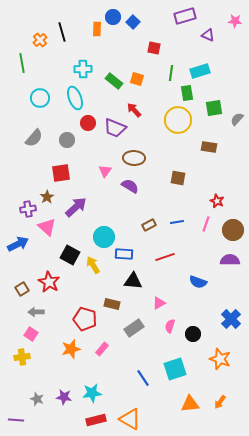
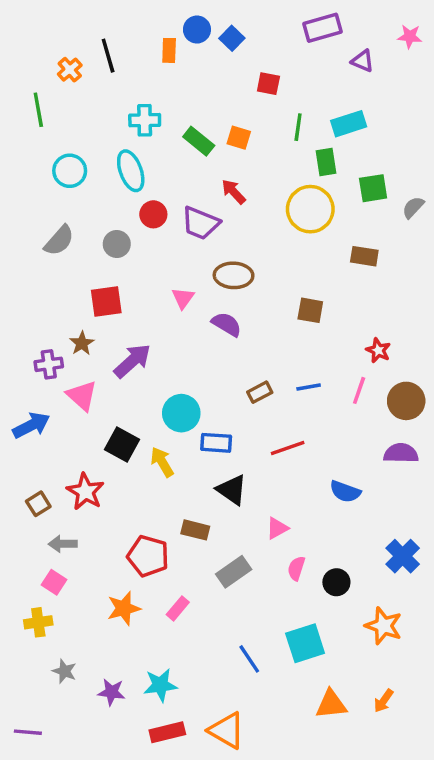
black triangle: (133, 281) -> (232, 490), turned 30
gray star: (37, 399) -> (64, 671), moved

